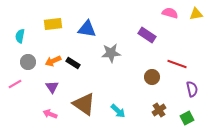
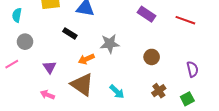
gray star: (111, 53) -> (110, 44), moved
orange arrow: (53, 61) -> (86, 59), moved
black rectangle: (73, 63) -> (70, 33), moved
red line: (177, 64) -> (185, 20), moved

